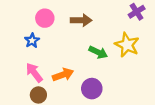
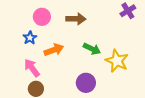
yellow star: (127, 45) -> (117, 61), moved
orange arrow: (63, 75) -> (54, 50), moved

